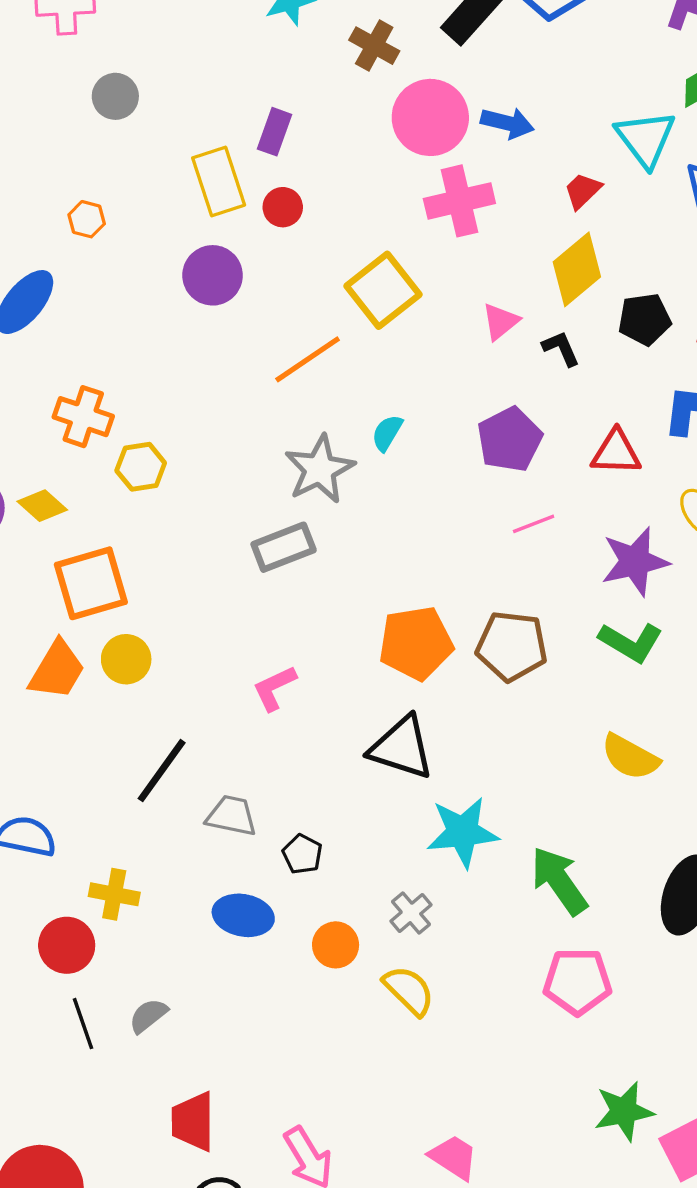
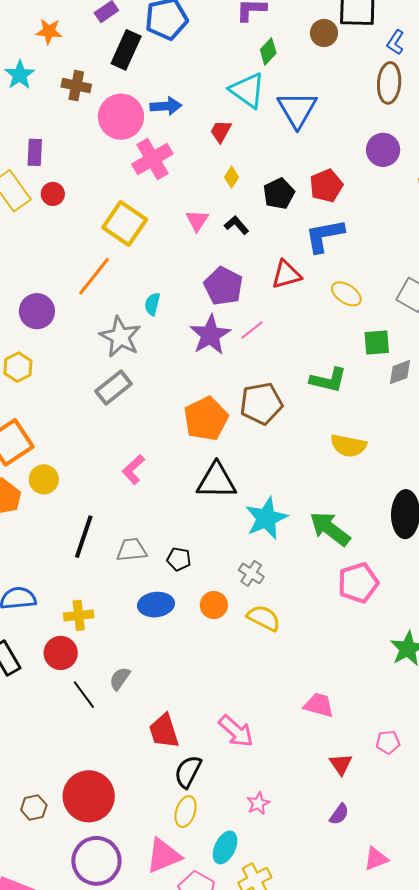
yellow diamond: (577, 269) -> (231, 177), size x0.5
purple circle: (213, 275) -> (37, 311), moved
purple star: (635, 561) -> (210, 335), moved

